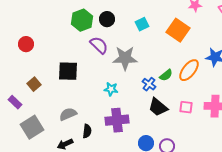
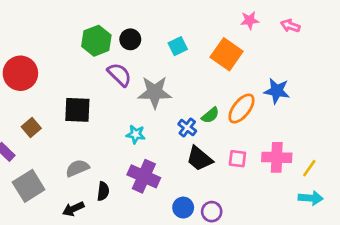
red circle: (26, 44) -> (20, 73), size x1.6
purple cross: (117, 120) -> (144, 176), turned 30

